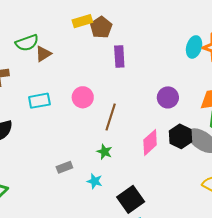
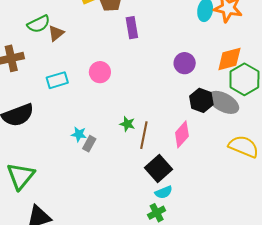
brown line: (111, 117) -> (144, 135), moved
pink diamond: (150, 142) -> (182, 134), moved
gray rectangle: (64, 167) -> (89, 144), turned -35
cyan star: (95, 181) -> (79, 134), moved

